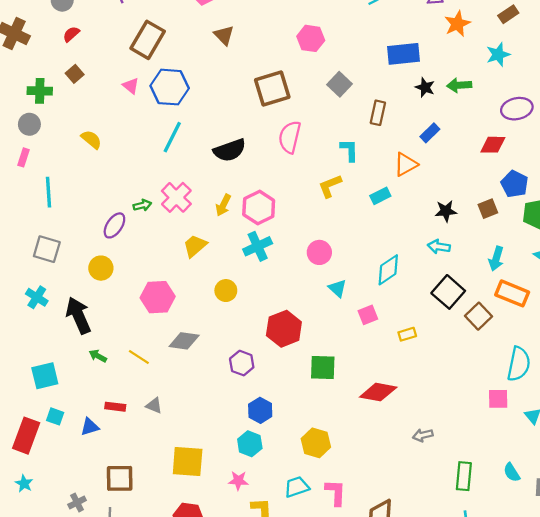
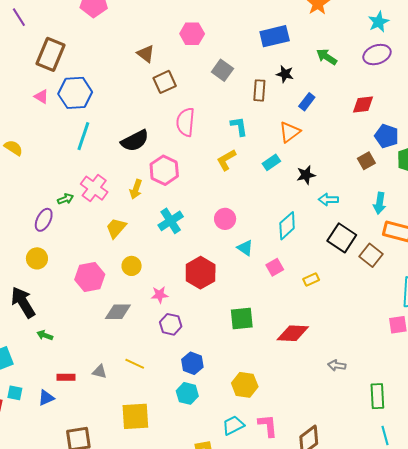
brown triangle: (224, 35) -> (146, 54), moved
cyan star: (498, 54) -> (379, 22), moved
green arrow: (459, 85) -> (327, 57), turned 45
black star: (425, 87) -> (285, 74), moved
brown square: (272, 89) -> (165, 82), size x0.7
purple ellipse: (517, 109) -> (377, 55), moved
pink hexagon: (259, 208) -> (164, 170), moved
black star: (446, 211) -> (306, 175), moved
yellow circle: (226, 291) -> (132, 266), moved
red hexagon: (284, 329) -> (201, 273), moved
yellow line: (139, 357) -> (135, 364), moved
gray arrow: (423, 435) -> (337, 365), turned 30
pink star: (238, 481) -> (160, 295), moved

